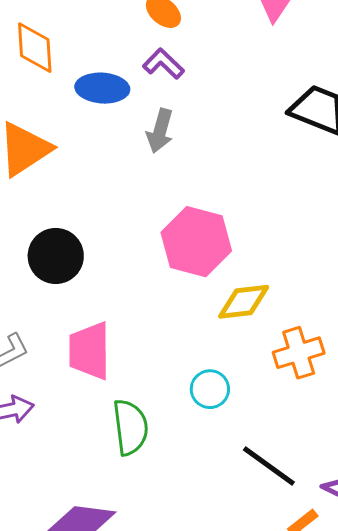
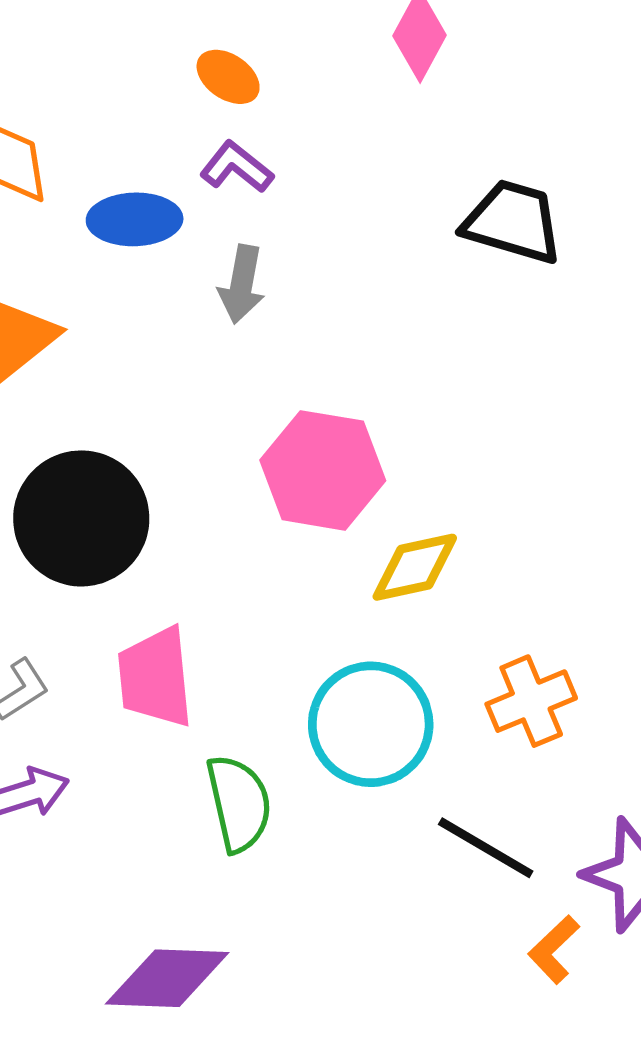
black circle: (56, 256) -> (81, 518), size x1.4
orange cross: (299, 353) -> (531, 701), moved
cyan circle: (210, 389) -> (371, 724), size x1.8

